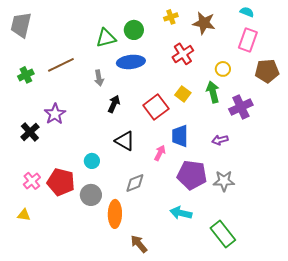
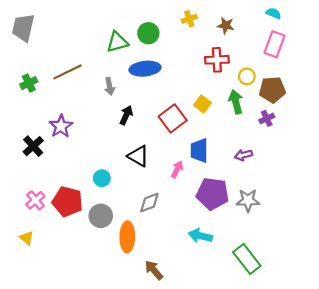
brown star: (204, 23) -> (226, 25), size x0.7
red cross: (183, 54) -> (217, 60), moved, turned 30
brown pentagon: (267, 71) -> (272, 90), moved
purple cross: (241, 107) -> (267, 118), size x0.6
yellow triangle: (24, 215) -> (27, 238), turned 32

